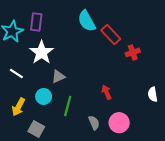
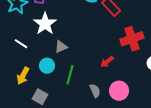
red cross: (133, 52) -> (132, 39), moved, size x1.6
red arrow: (107, 92) -> (107, 62), turned -104

